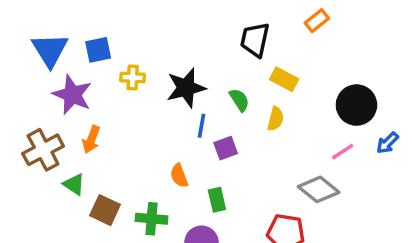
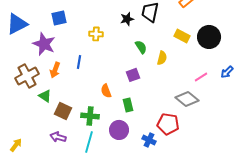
blue triangle: (50, 50) -> (17, 24), moved, turned 35
yellow cross: (133, 77) -> (96, 34), moved
yellow rectangle: (284, 79) -> (182, 36), moved
black star: (186, 88) -> (127, 19), moved, size x0.6
black circle: (356, 105) -> (209, 37), moved
blue line: (201, 126) -> (79, 62), moved

